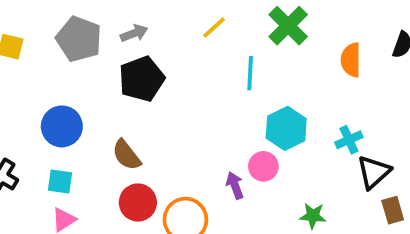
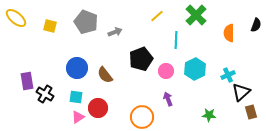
gray arrow: (134, 33) -> (115, 32), moved
black pentagon: (142, 79) -> (141, 59), moved
brown semicircle: (126, 155) -> (105, 75), moved
pink circle: (263, 166) -> (166, 71), moved
red circle: (138, 202) -> (98, 108), moved

